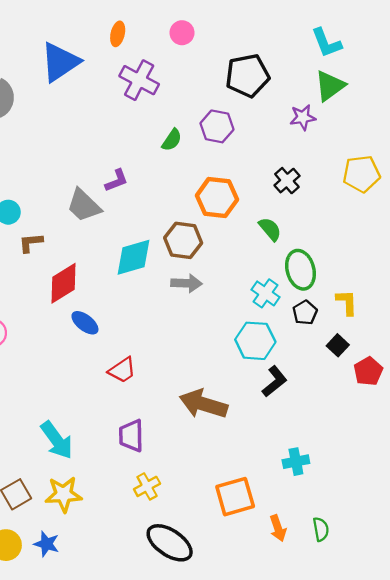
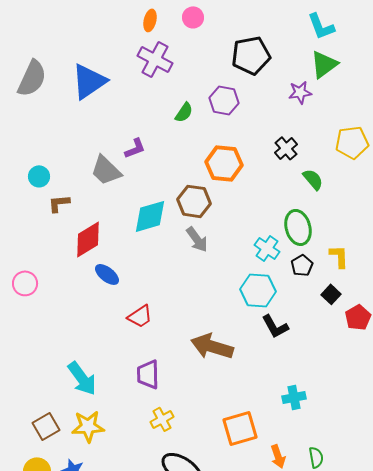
orange ellipse: (118, 34) -> (150, 20), moved
blue triangle: (60, 62) -> (89, 81), moved
green semicircle: (270, 229) -> (313, 179), moved
gray arrow: (187, 283) -> (197, 239), turned 52
black L-shape: (275, 381) -> (275, 326), turned 100

